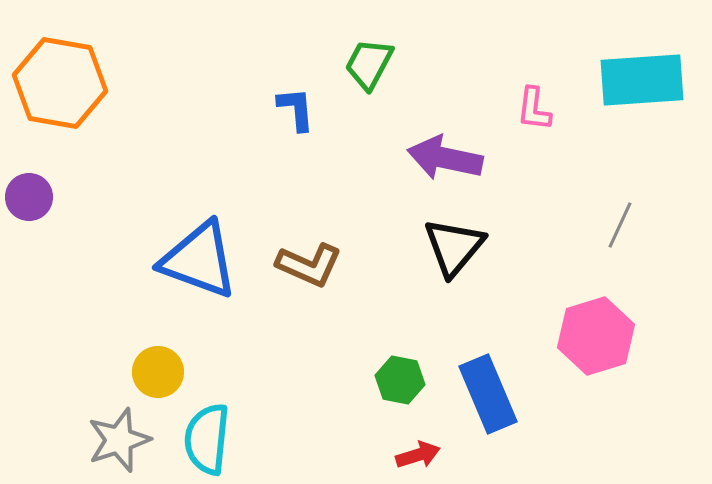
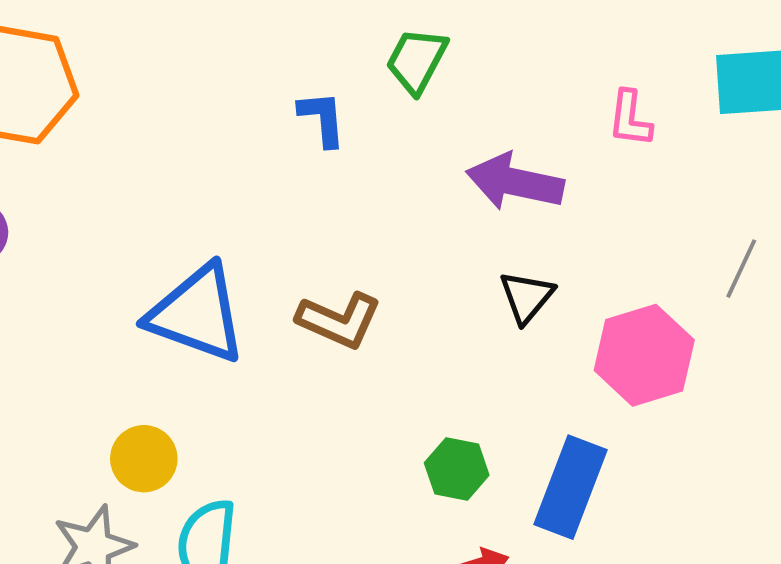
black triangle: (454, 247) -> (527, 297), size x0.7
pink hexagon: (596, 336) -> (644, 355), moved
blue rectangle: (488, 394) -> (571, 487), turned 44

